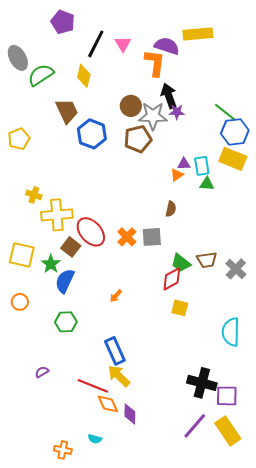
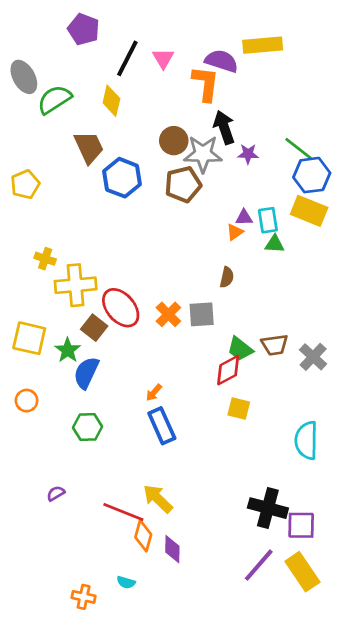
purple star: (177, 112) -> (248, 154), moved
blue rectangle: (115, 351) -> (162, 426), moved
orange diamond: (108, 404) -> (143, 536), turned 40

